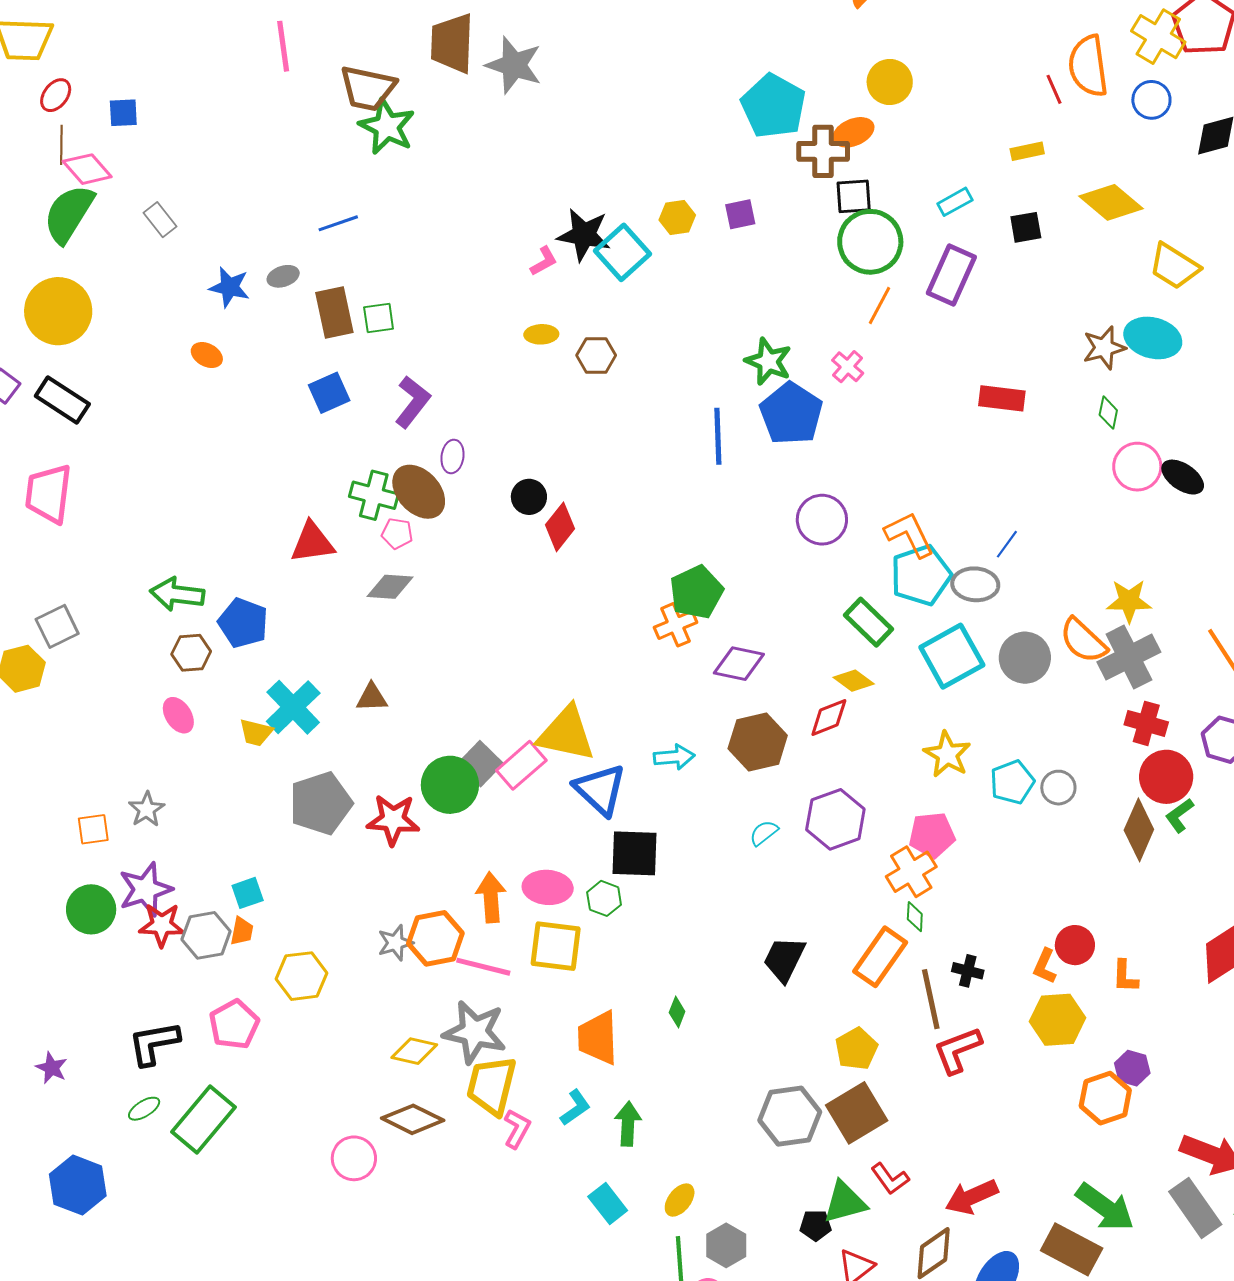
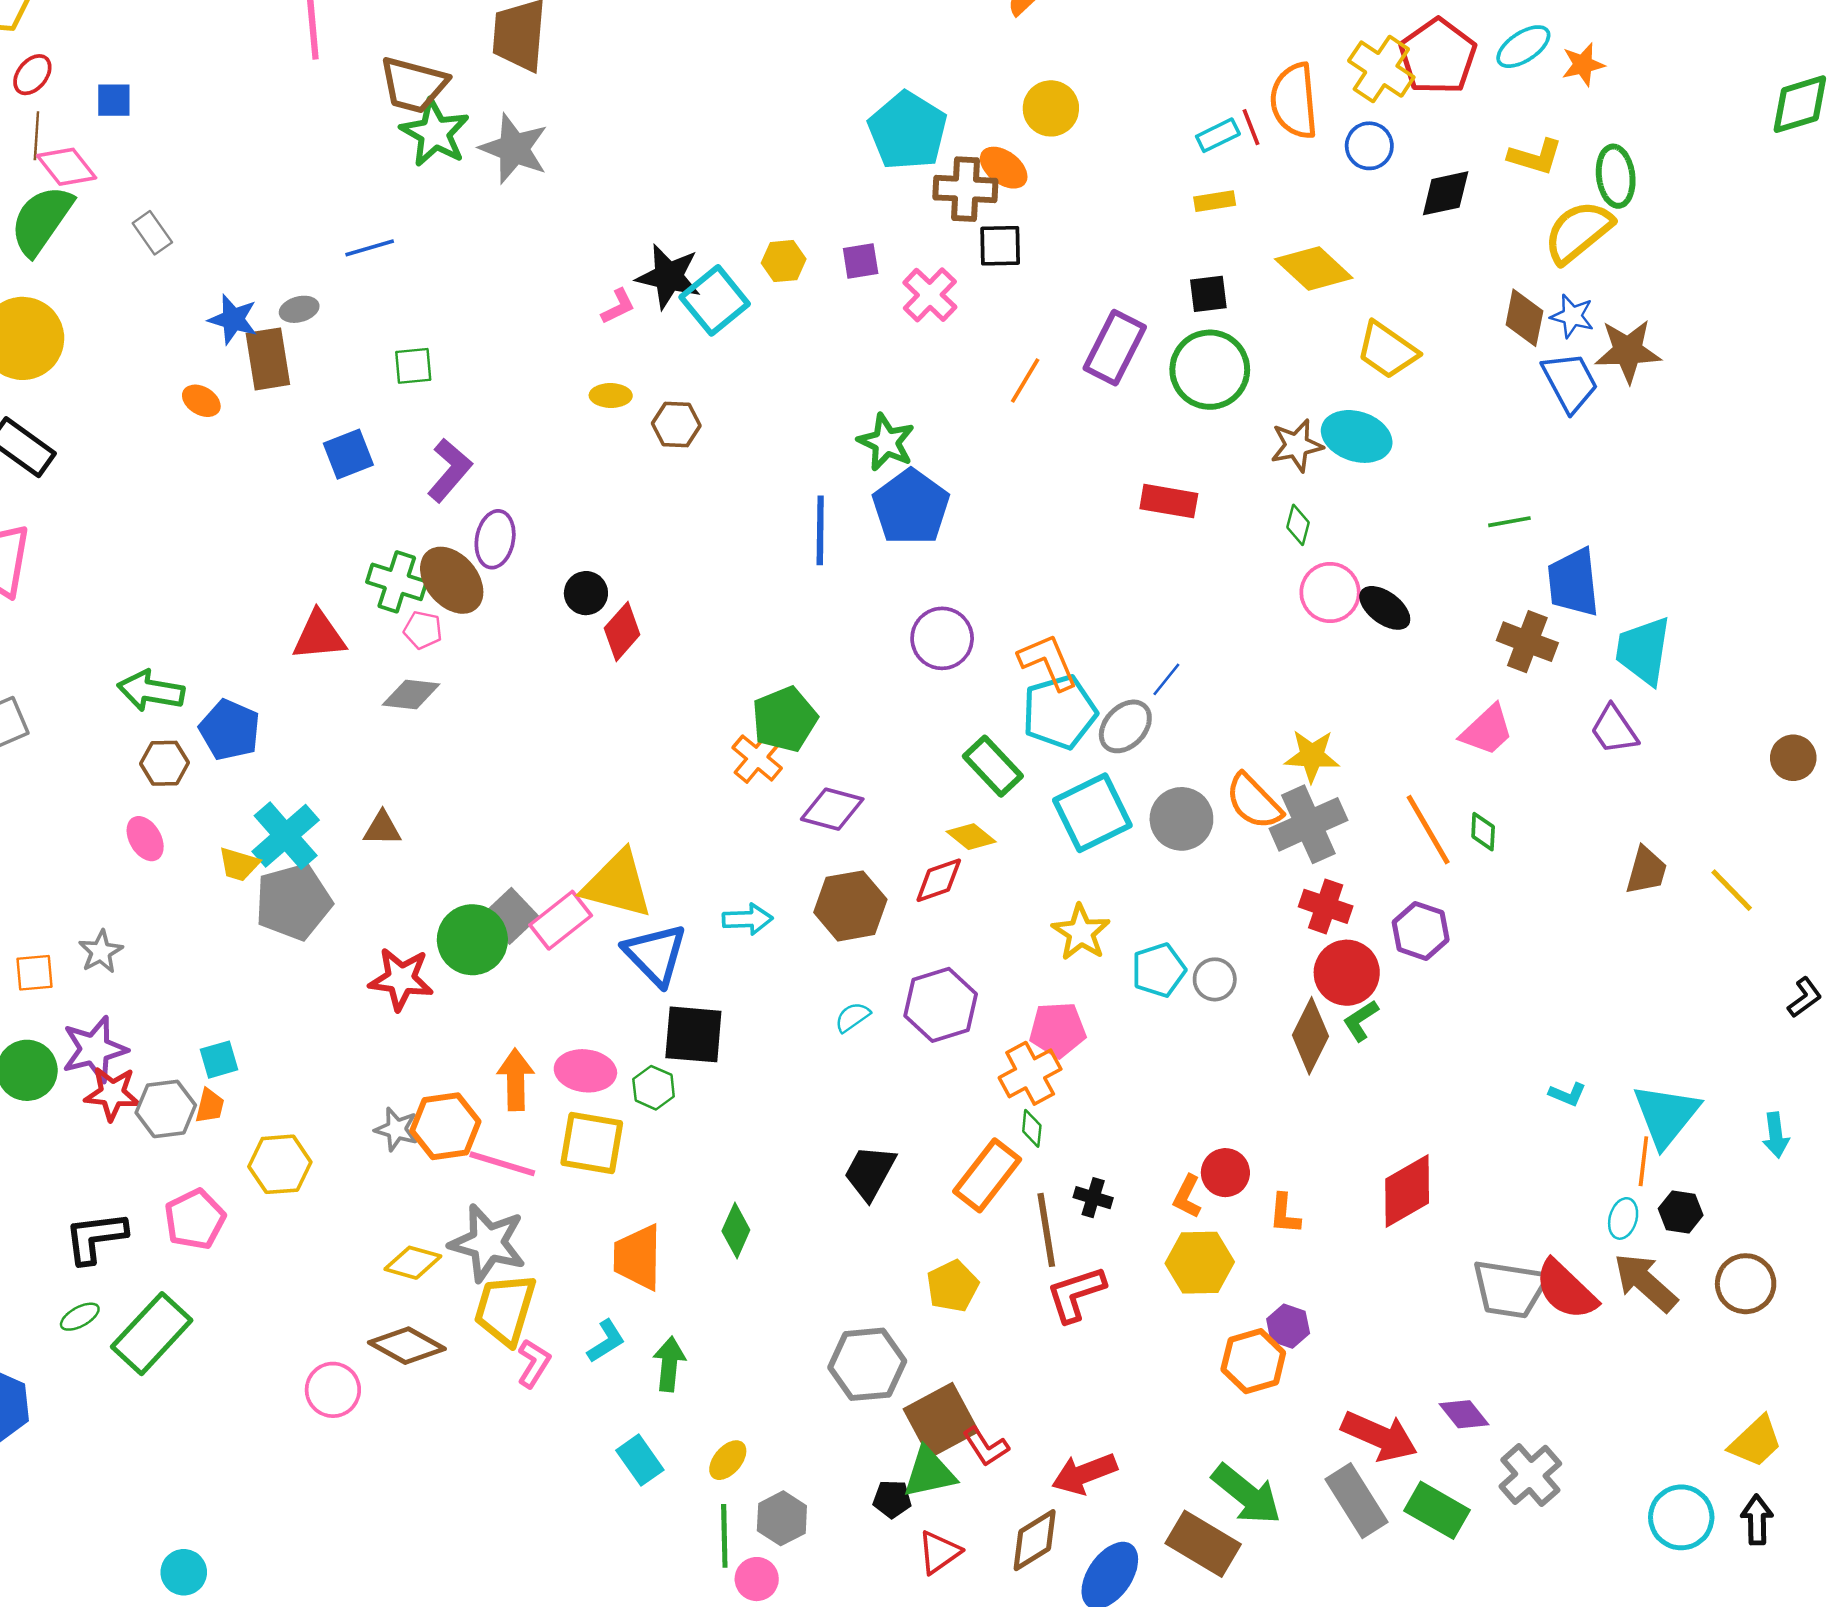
gray star: (514, 65) -> (514, 149), moved
orange ellipse: (853, 132) -> (1004, 168), turned 57
cyan rectangle: (955, 202) -> (1218, 135), moved
green circle: (870, 242) -> (1210, 370), moved
brown rectangle: (334, 313) -> (268, 359), moved
pink cross: (848, 367) -> (930, 295), moved, size x1.4
purple ellipse: (452, 456) -> (495, 539), size x1.4
gray ellipse: (975, 584) -> (1125, 726), turned -54
orange cross: (676, 625) -> (757, 758), turned -30
gray pentagon: (321, 803) -> (293, 902), moved
gray star: (395, 943) -> (396, 1129), turned 30
green diamond: (677, 1012) -> (736, 1231), size x1.4
brown square: (857, 1113) -> (941, 1420), moved

